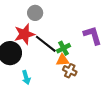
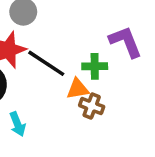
green cross: (63, 48) -> (95, 66), moved, turned 32

